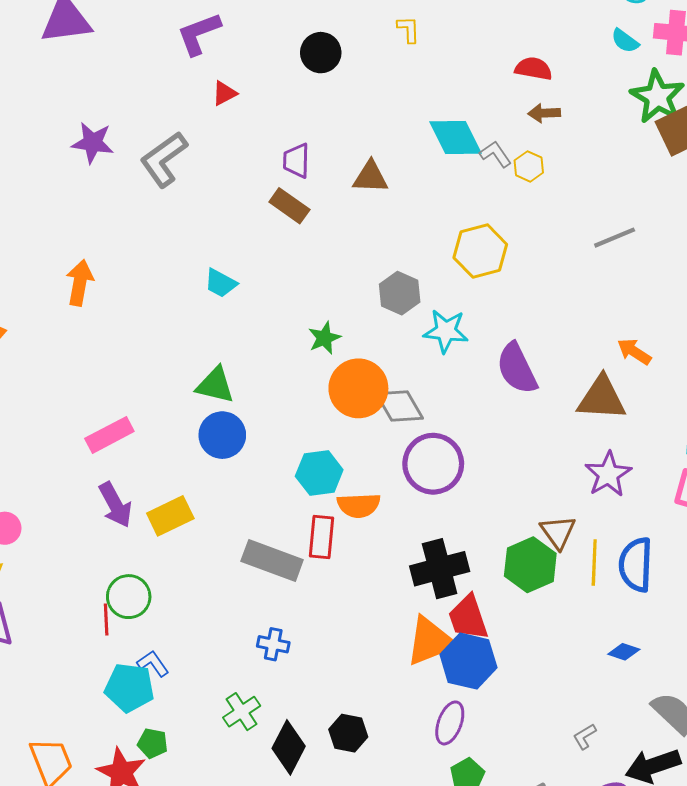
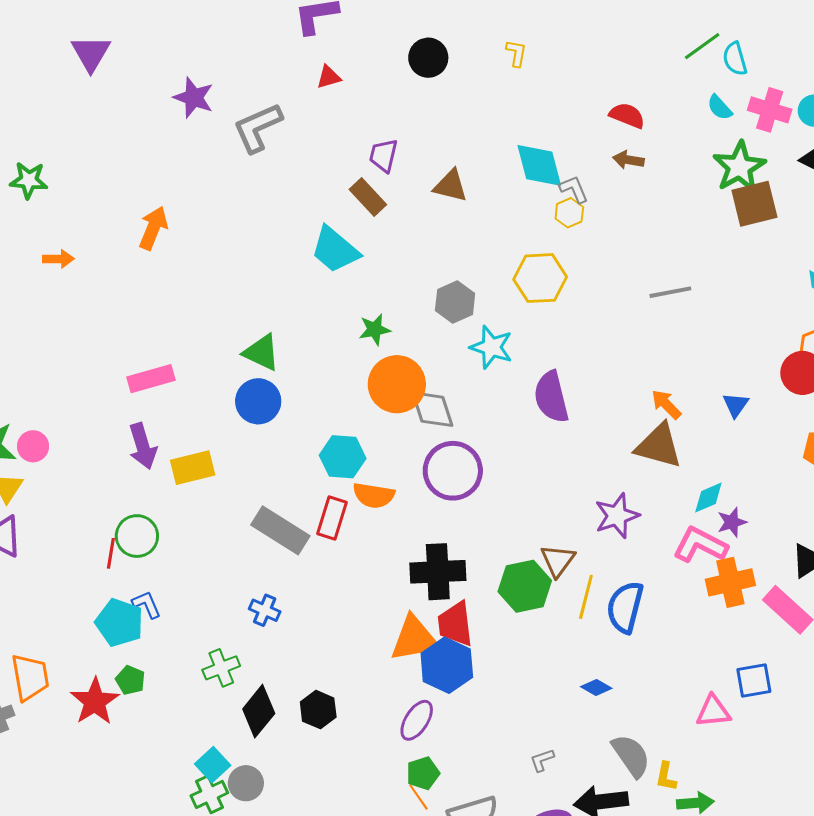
yellow hexagon: (529, 166) -> (569, 213), moved
cyan trapezoid: (221, 283) -> (335, 250), moved, size x1.6
brown triangle: (602, 398) -> (659, 446), moved

